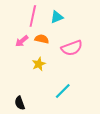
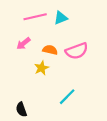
pink line: (33, 16) -> (35, 17), turned 65
orange semicircle: (42, 39) -> (50, 50), moved

